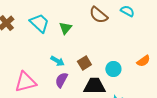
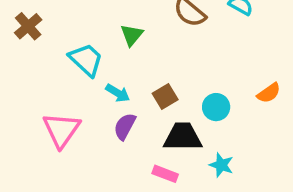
cyan trapezoid: (39, 23) -> (86, 60), moved
pink triangle: (25, 82) -> (61, 130), turned -40

